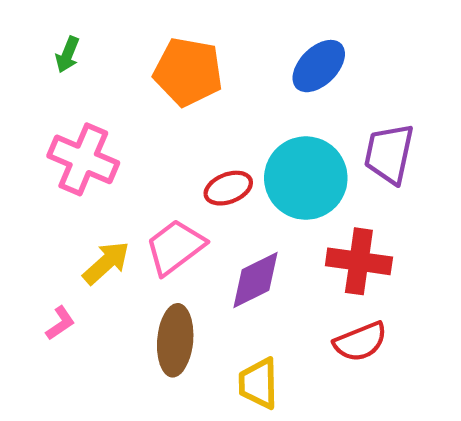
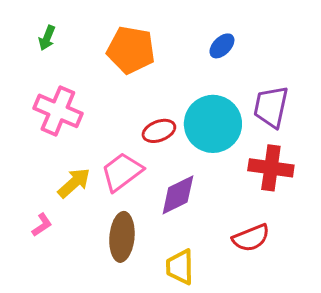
blue ellipse: (319, 66) -> (222, 46), size x0.7
red cross: (359, 261) -> (271, 168), moved

